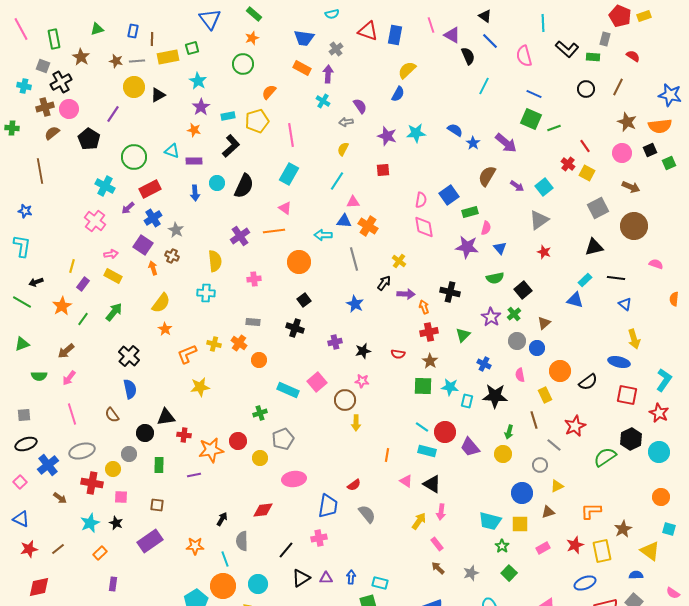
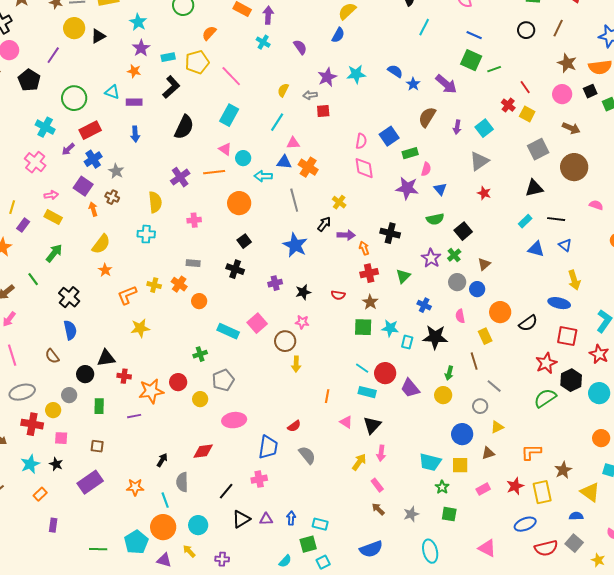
gray arrow: (346, 122) -> (310, 95), moved
pink line: (291, 135) -> (231, 76), turned -35
purple star: (387, 136) -> (327, 77), turned 30
cyan circle: (217, 183) -> (243, 158), moved
purple arrow: (517, 186) -> (457, 127), turned 64
blue triangle: (575, 300) -> (536, 249), moved
blue star: (355, 304) -> (295, 245), size x1.4
green line: (83, 319) -> (33, 279), moved, turned -72
red star: (575, 426) -> (546, 363), moved
black triangle: (432, 484) -> (372, 425), turned 42
green square: (509, 573) -> (449, 514), turned -35

